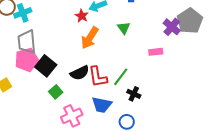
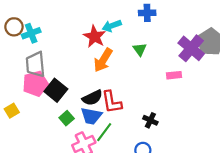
red star: (82, 16) -> (95, 37), size x1.5
purple cross: (172, 27) -> (191, 48), size x1.4
green line: (121, 77) -> (104, 132), moved
blue trapezoid: (102, 105) -> (91, 116), moved

